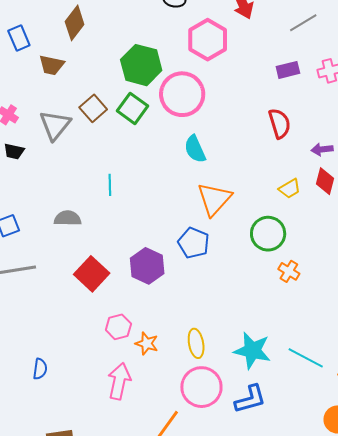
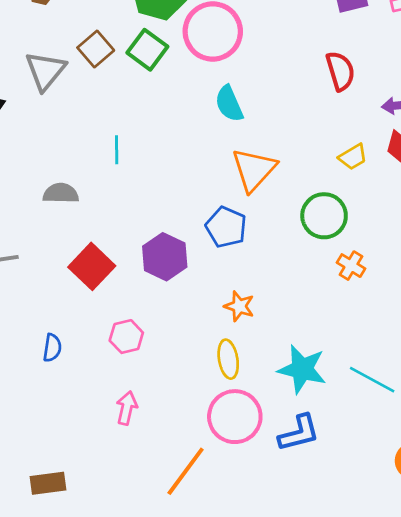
orange star: (147, 343) -> (239, 306), moved
blue semicircle: (40, 369) -> (52, 348), moved
pink arrow: (119, 381) -> (127, 408), size x0.7

